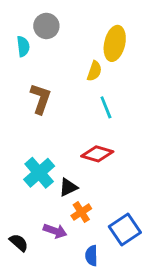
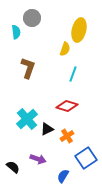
cyan line: (106, 107) -> (73, 74), turned 42
orange cross: (81, 212) -> (67, 136), moved
blue semicircle: (91, 256) -> (63, 176), turned 32

